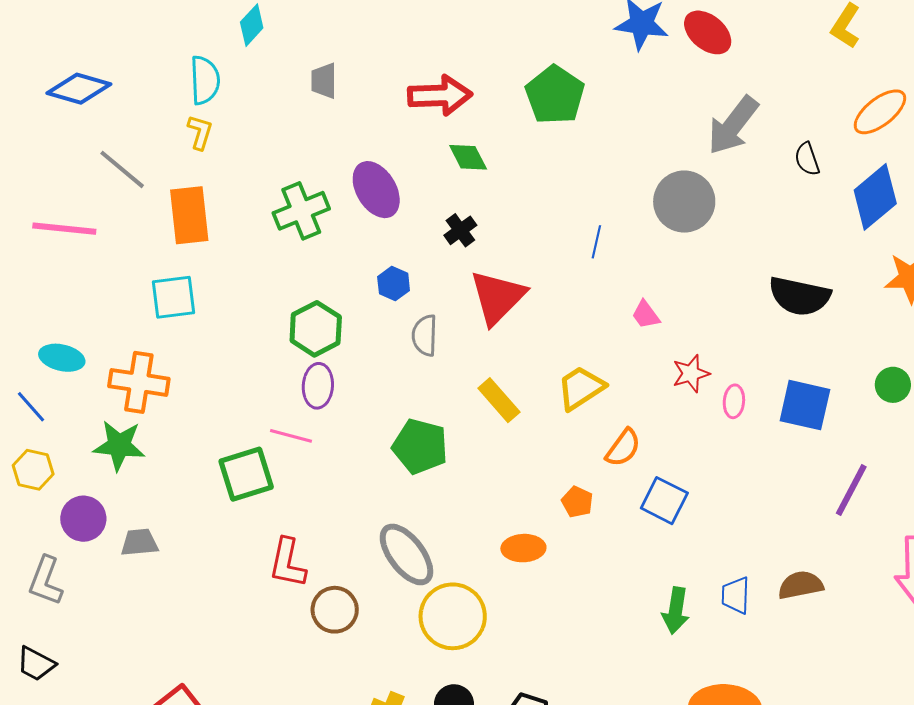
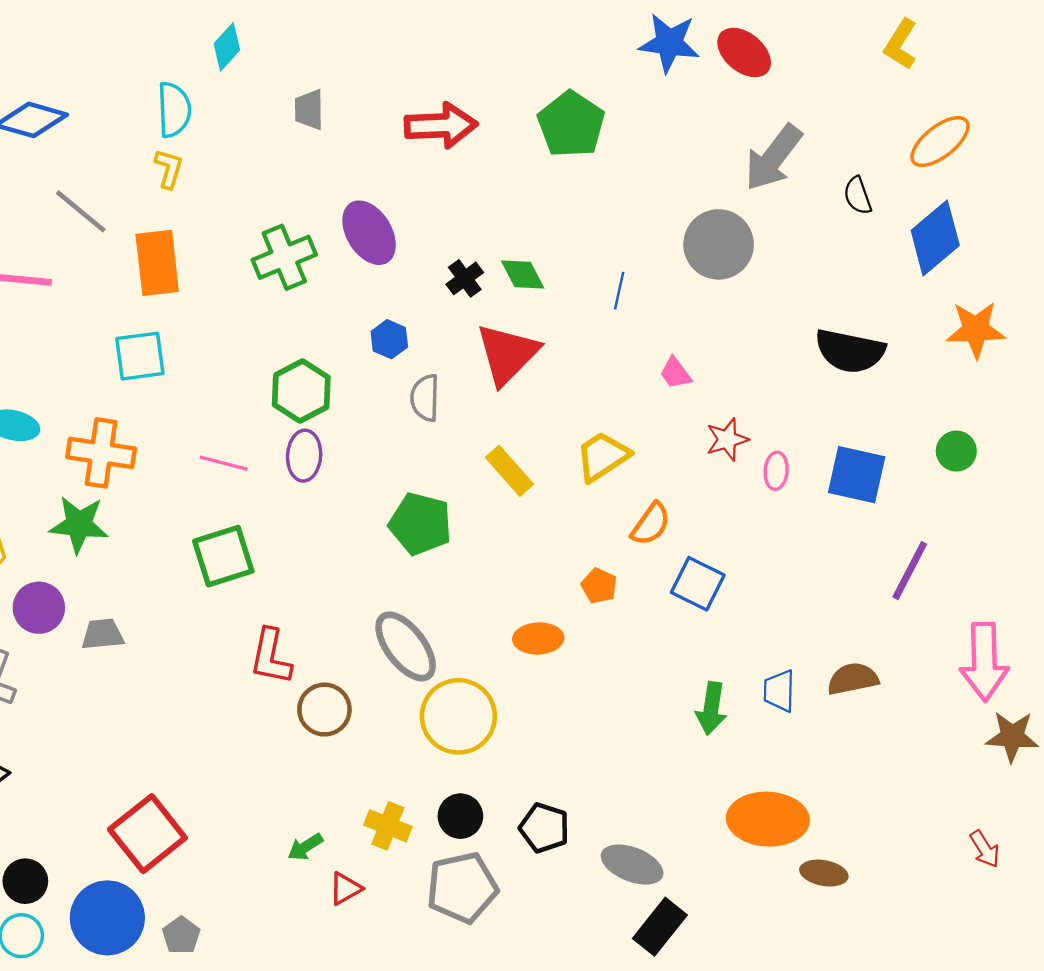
green diamond: (468, 157) -> (523, 274), moved
pink line: (291, 436) -> (224, 463), moved

